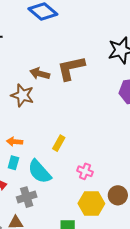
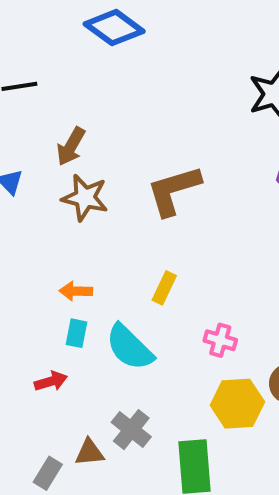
brown L-shape: (71, 68) -> (174, 190), moved
brown arrow: (40, 74) -> (71, 146), moved, turned -72
gray cross: (27, 197) -> (131, 430), moved, turned -30

